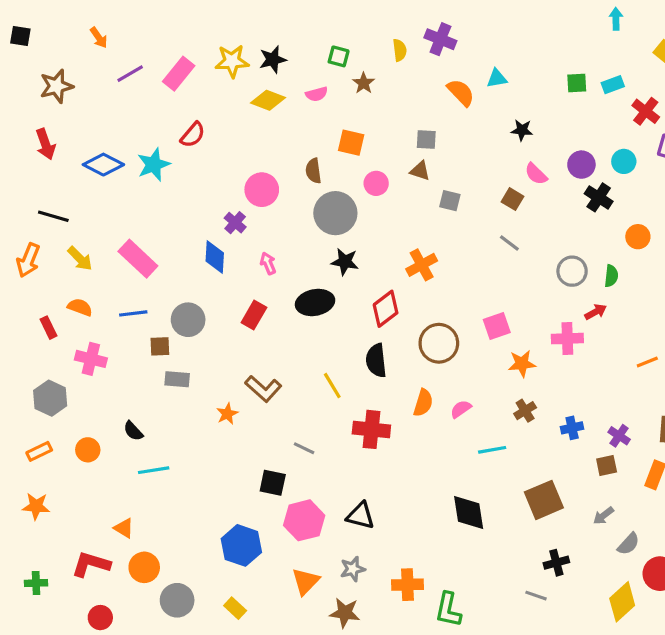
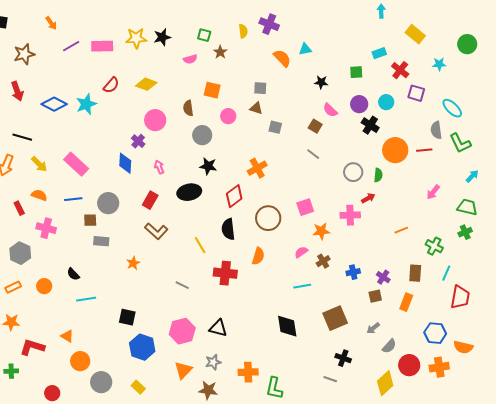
pink rectangle: (179, 74) -> (102, 46), turned 50
green square: (577, 83) -> (356, 72), moved
yellow diamond: (268, 100) -> (146, 84), moved
gray circle: (335, 213) -> (202, 135), size x0.7
orange circle: (638, 237) -> (395, 150), size x1.6
brown L-shape: (263, 389) -> (156, 231), moved
pink semicircle: (461, 409) -> (301, 252), moved
black square: (273, 483) -> (127, 317), moved
black cross: (556, 563) -> (343, 358), turned 35
red L-shape: (91, 564) -> (32, 347), moved

